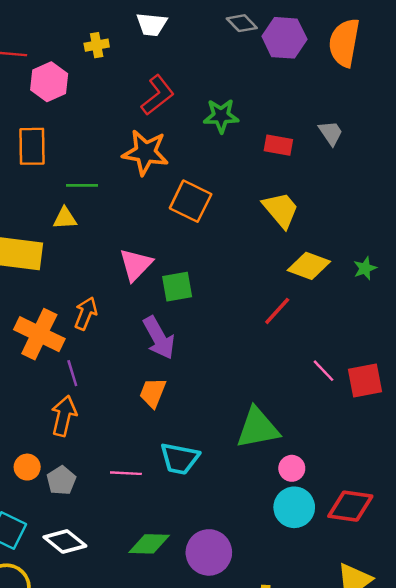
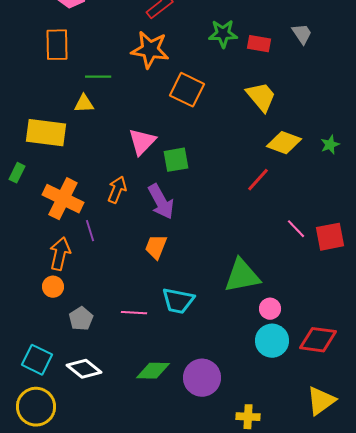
green star: (221, 116) -> (223, 34), moved
orange arrow: (86, 313) -> (117, 190), moved
orange arrow: (64, 416) -> (60, 254), moved
orange circle: (27, 467) -> (53, 287), moved

